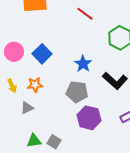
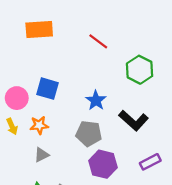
pink circle: (14, 52) -> (17, 98), moved
blue square: (42, 54) -> (47, 89), turned -30
gray triangle: (27, 108) -> (42, 155), moved

